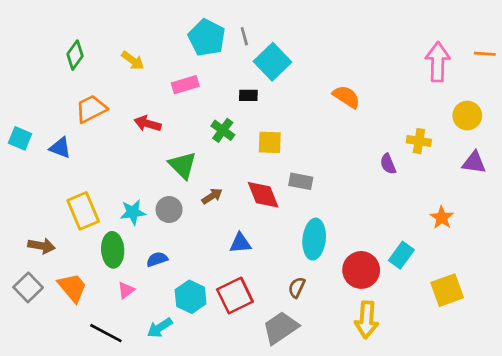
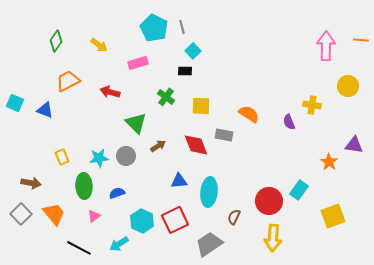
cyan square: (272, 62) -> (193, 51), moved, size x0.6
orange semicircle: (346, 97) -> (249, 114), moved
purple triangle: (474, 163) -> (354, 145), moved
yellow rectangle: (83, 211) -> (62, 157), size x0.6
cyan ellipse: (314, 239) -> (209, 192), moved
brown semicircle: (297, 287) -> (234, 217), moved

